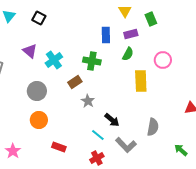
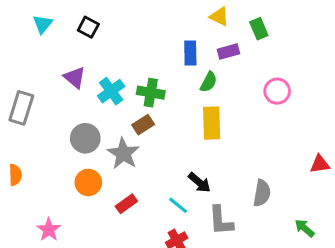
yellow triangle: (125, 11) -> (219, 16), turned -32
green semicircle: (128, 54) -> (209, 82), moved
green cross: (92, 61) -> (151, 93), moved
yellow rectangle: (141, 81) -> (212, 123), moved
gray star: (88, 101) -> (123, 154), moved, size x1.5
gray L-shape: (126, 145) -> (221, 221), turned 40
red rectangle: (59, 147) -> (126, 204), moved, turned -56

